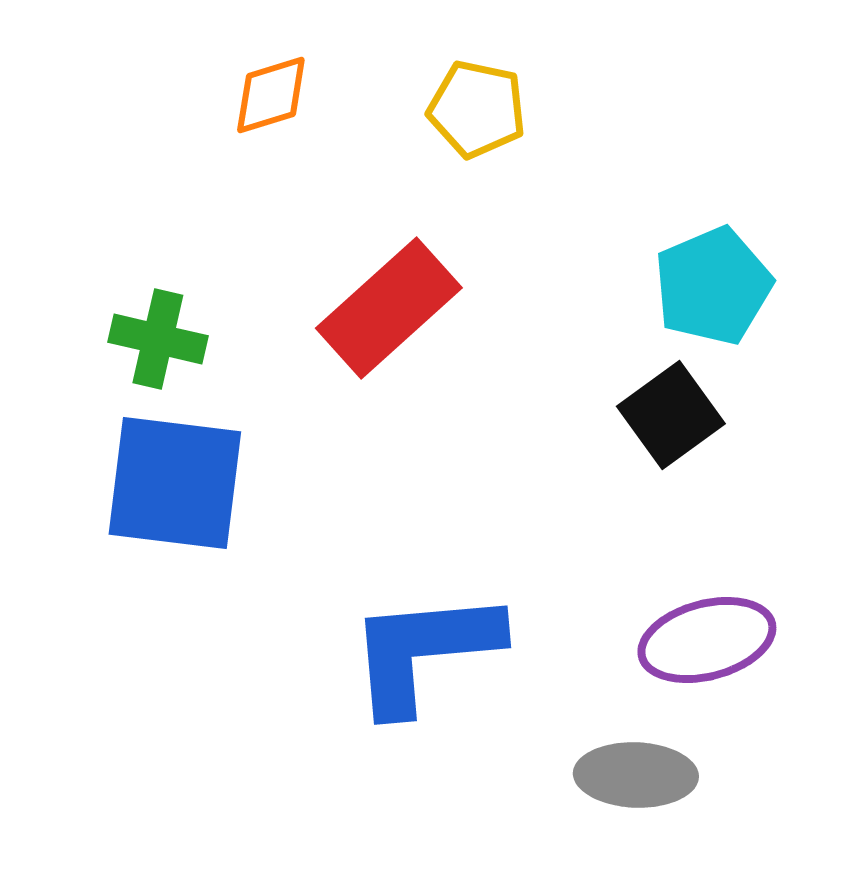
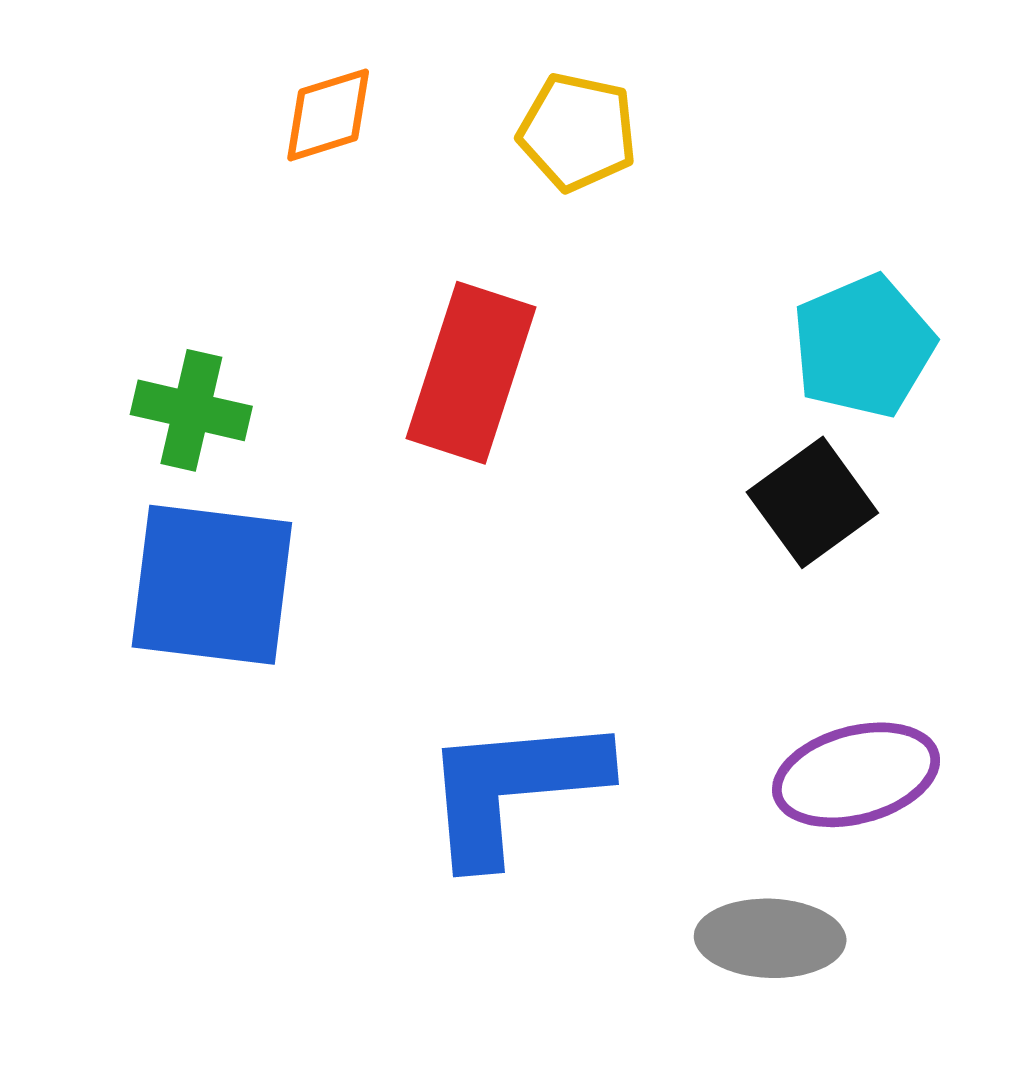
red rectangle: (389, 308) -> (471, 373), turned -30

